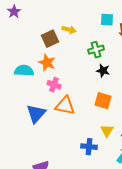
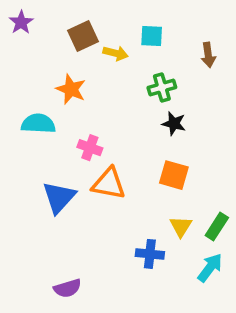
cyan square: (107, 20) -> (152, 36), moved
brown square: (50, 39) -> (83, 36), moved
orange star: (47, 63) -> (71, 89), moved

